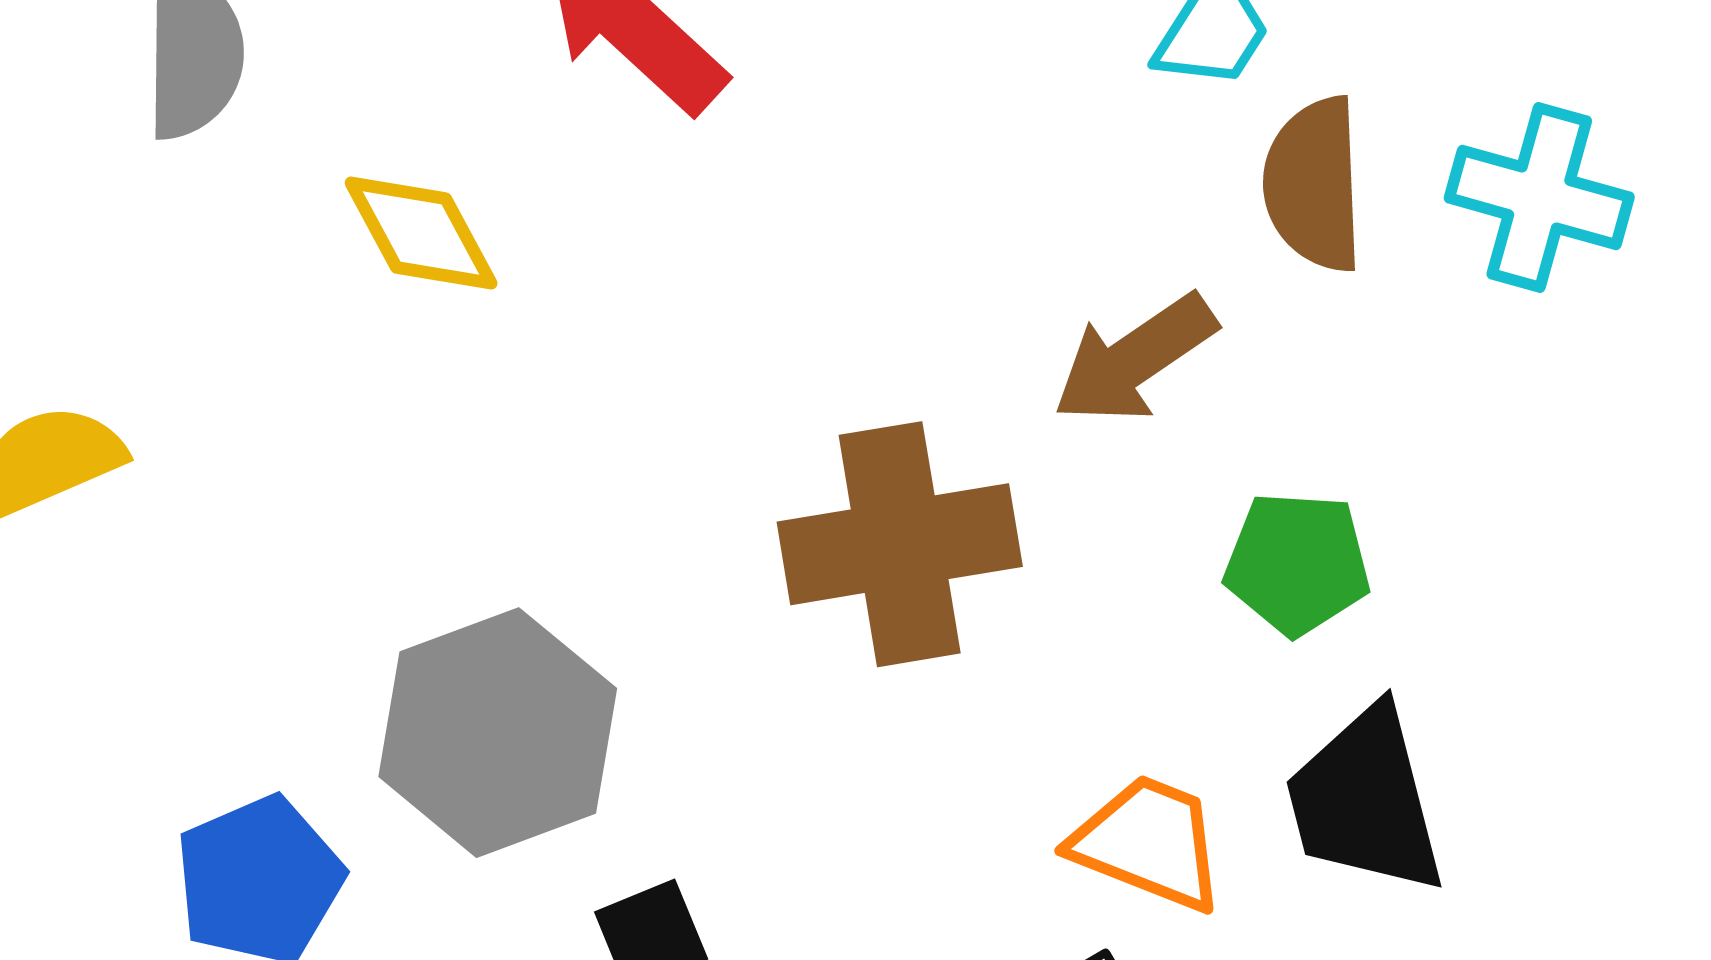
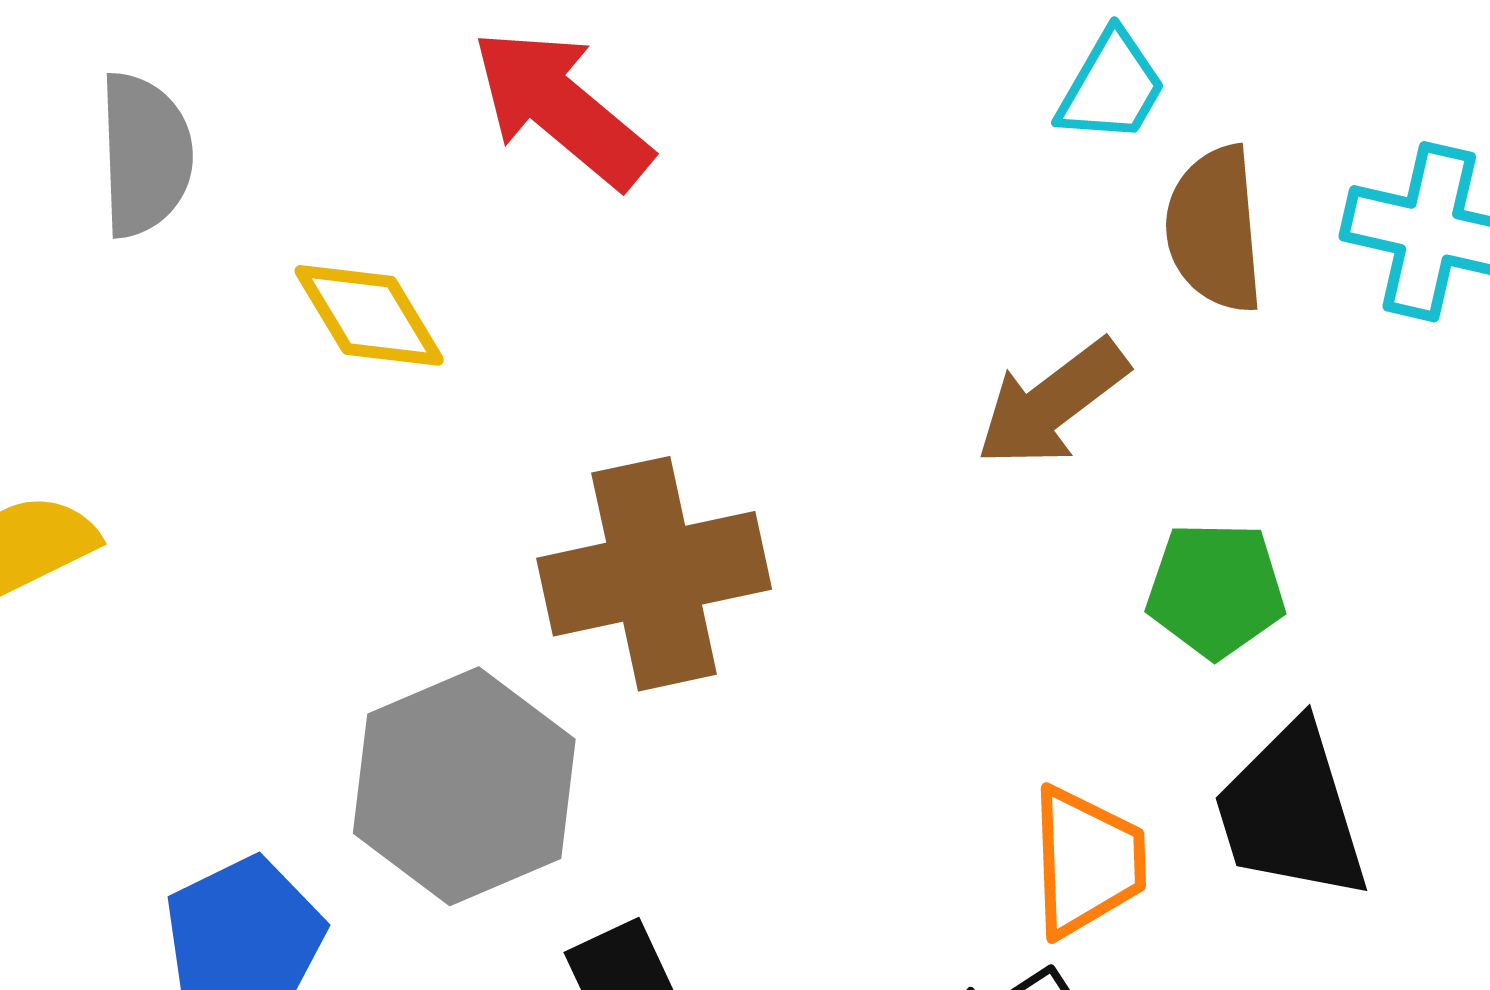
brown cross: (900, 544) -> (654, 574), moved
orange trapezoid: (1149, 843) -> (1087, 862), turned 69

